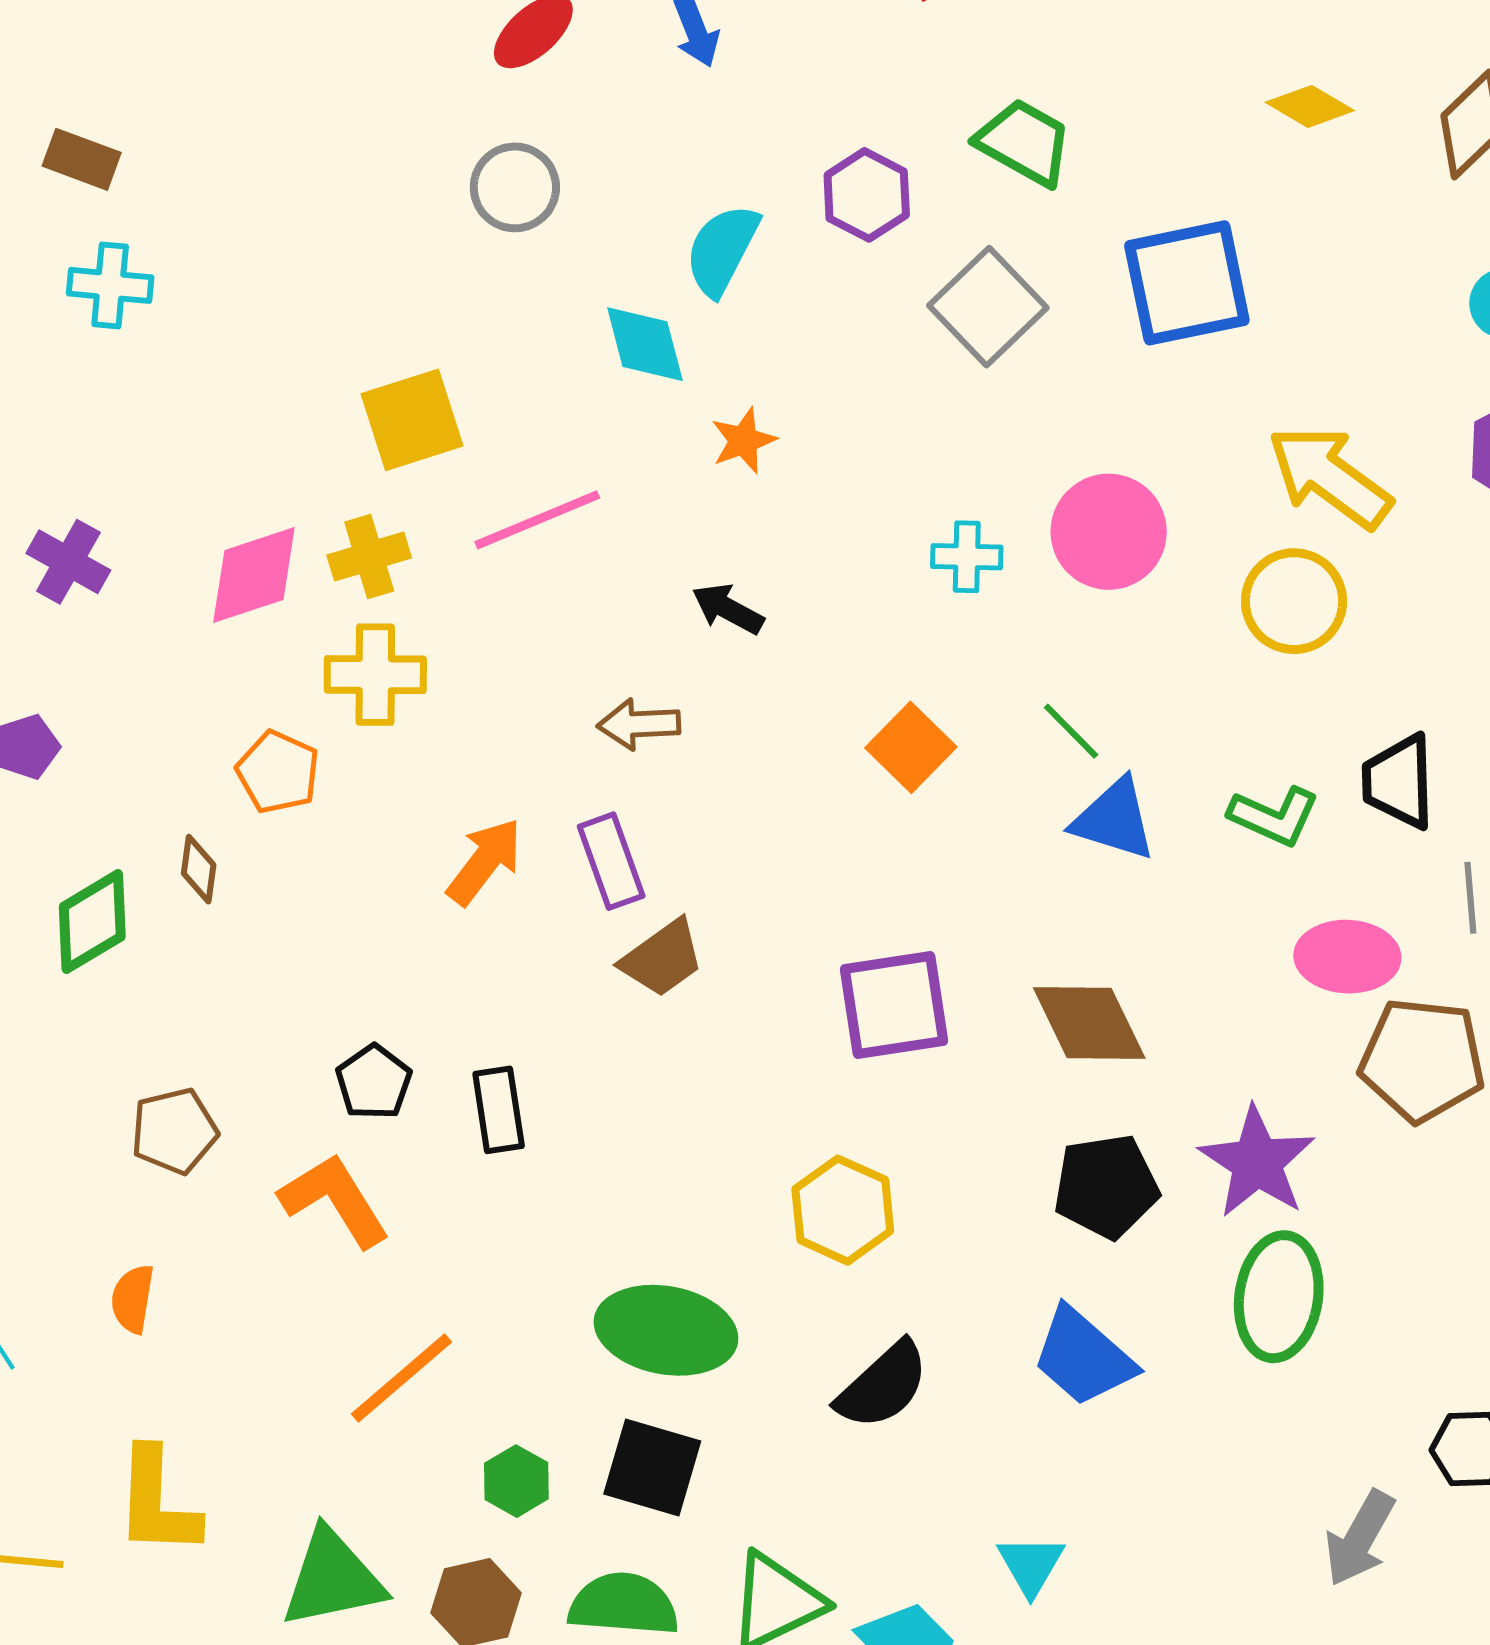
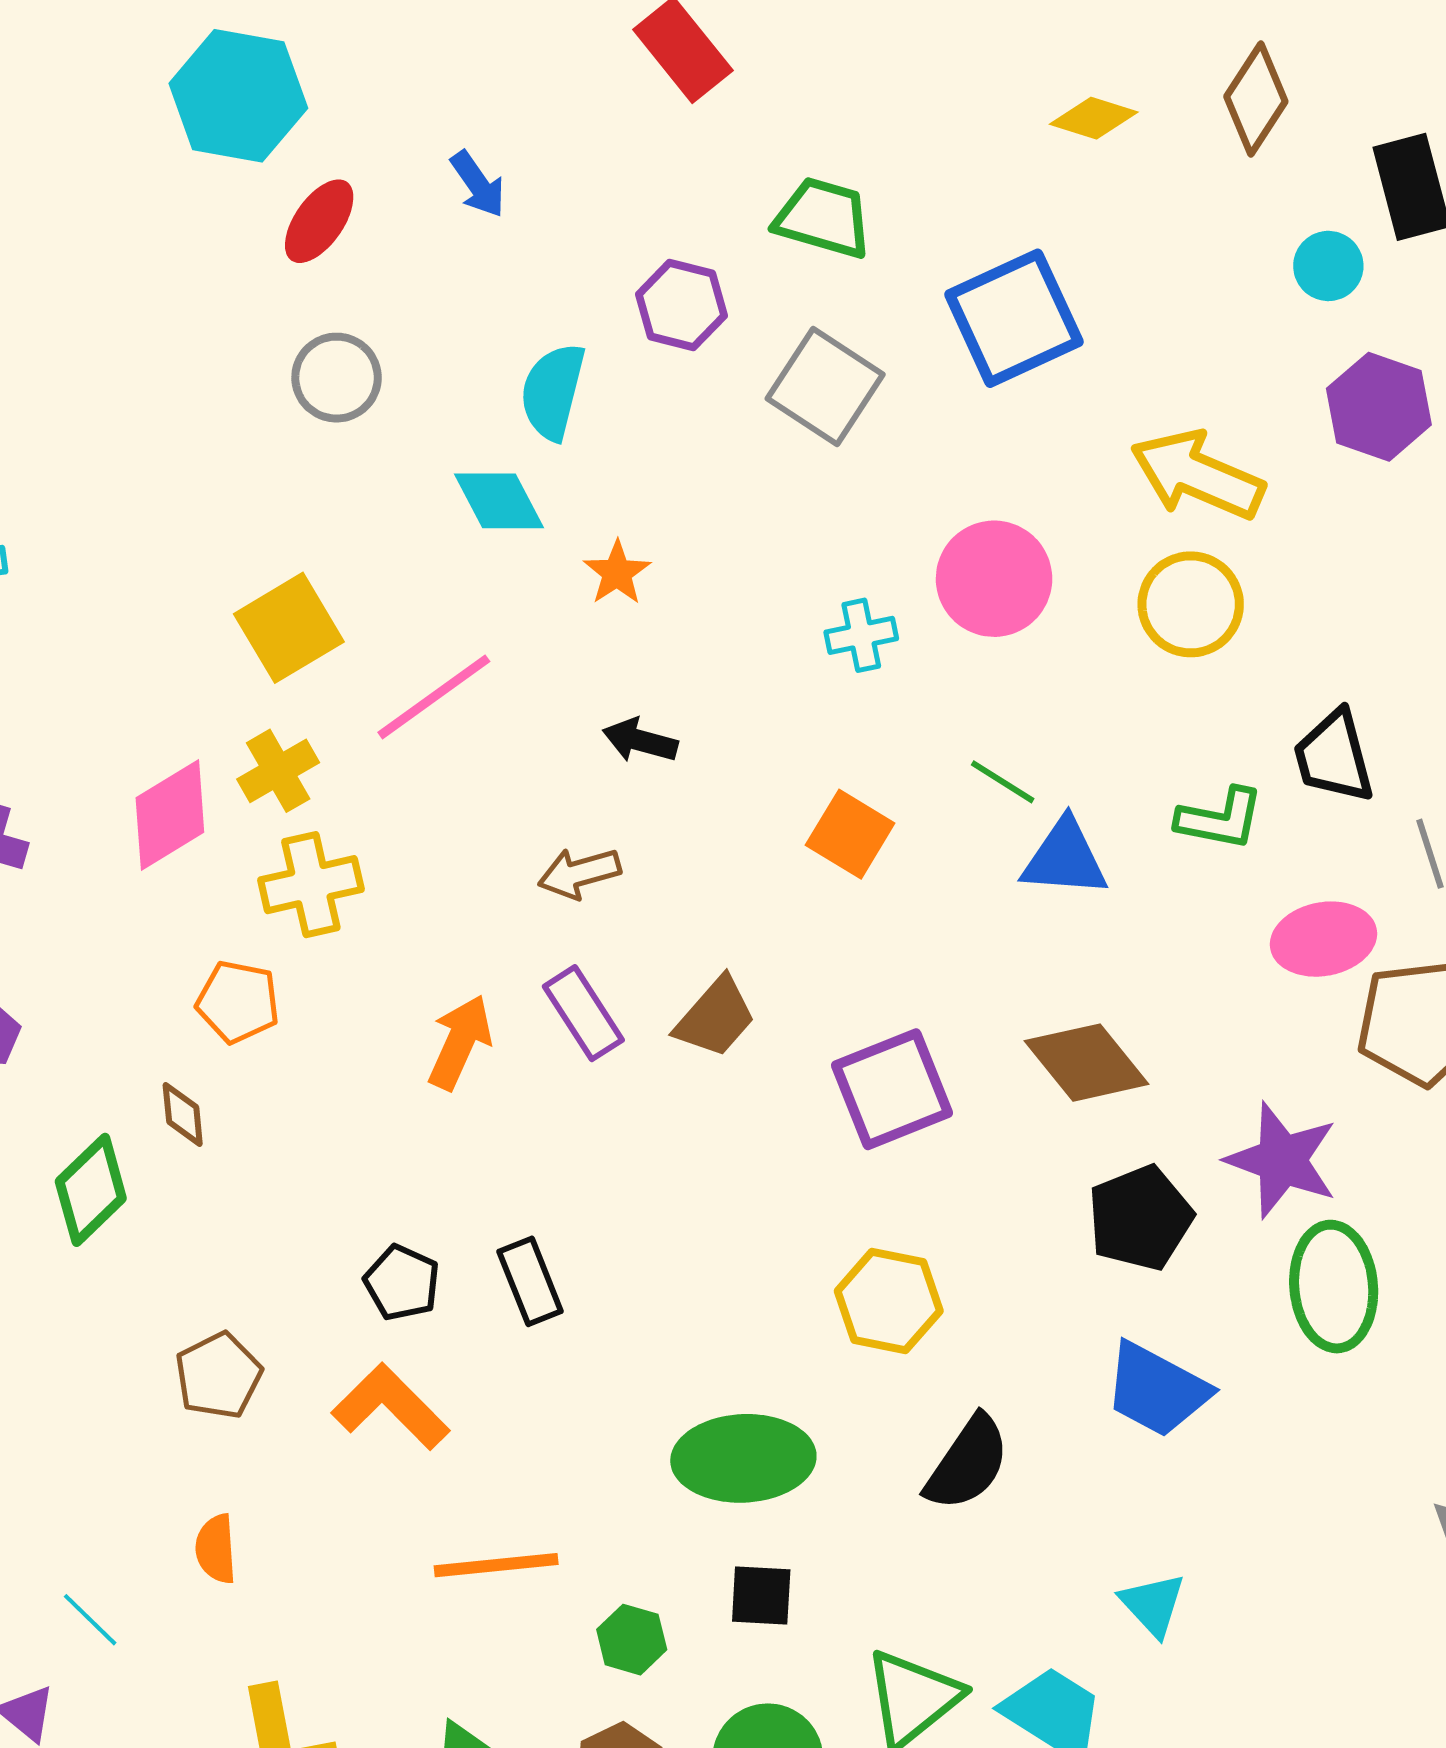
brown trapezoid: (662, 958) -> (715, 1017), moved
orange line: (401, 1378) -> (496, 1565), turned 48
black square: (652, 1468) -> (761, 1595), size x0.7

